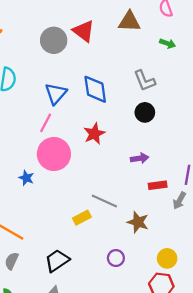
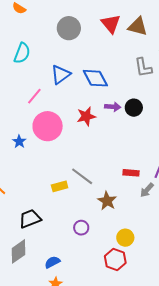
red triangle: (84, 31) -> (111, 24), moved
gray L-shape: (145, 81) -> (143, 68), moved
blue diamond: (95, 89) -> (95, 78), turned -32
pink line: (46, 123) -> (34, 96), moved
purple arrow: (140, 158) -> (113, 107), moved

